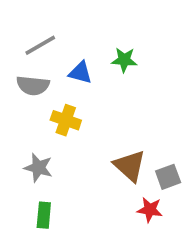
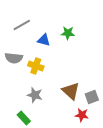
gray semicircle: (33, 85) -> (14, 58), moved
gray star: (38, 168) -> (35, 95), moved
green rectangle: (44, 215) -> (24, 118), turned -48

